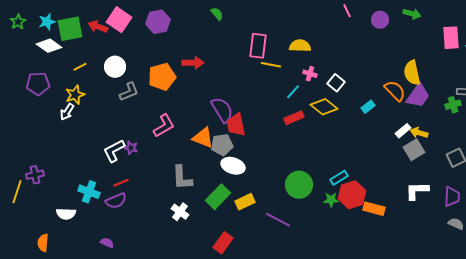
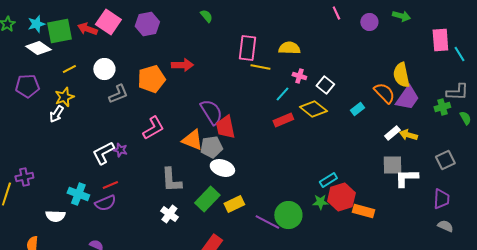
gray square: (414, 150) -> (392, 165), moved, turned 30
green circle: (299, 185) -> (288, 215), moved
white L-shape: (417, 191) -> (406, 178), moved

